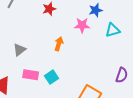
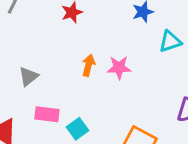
pink star: (82, 25) -> (119, 68), moved
cyan square: (51, 77) -> (78, 129), moved

